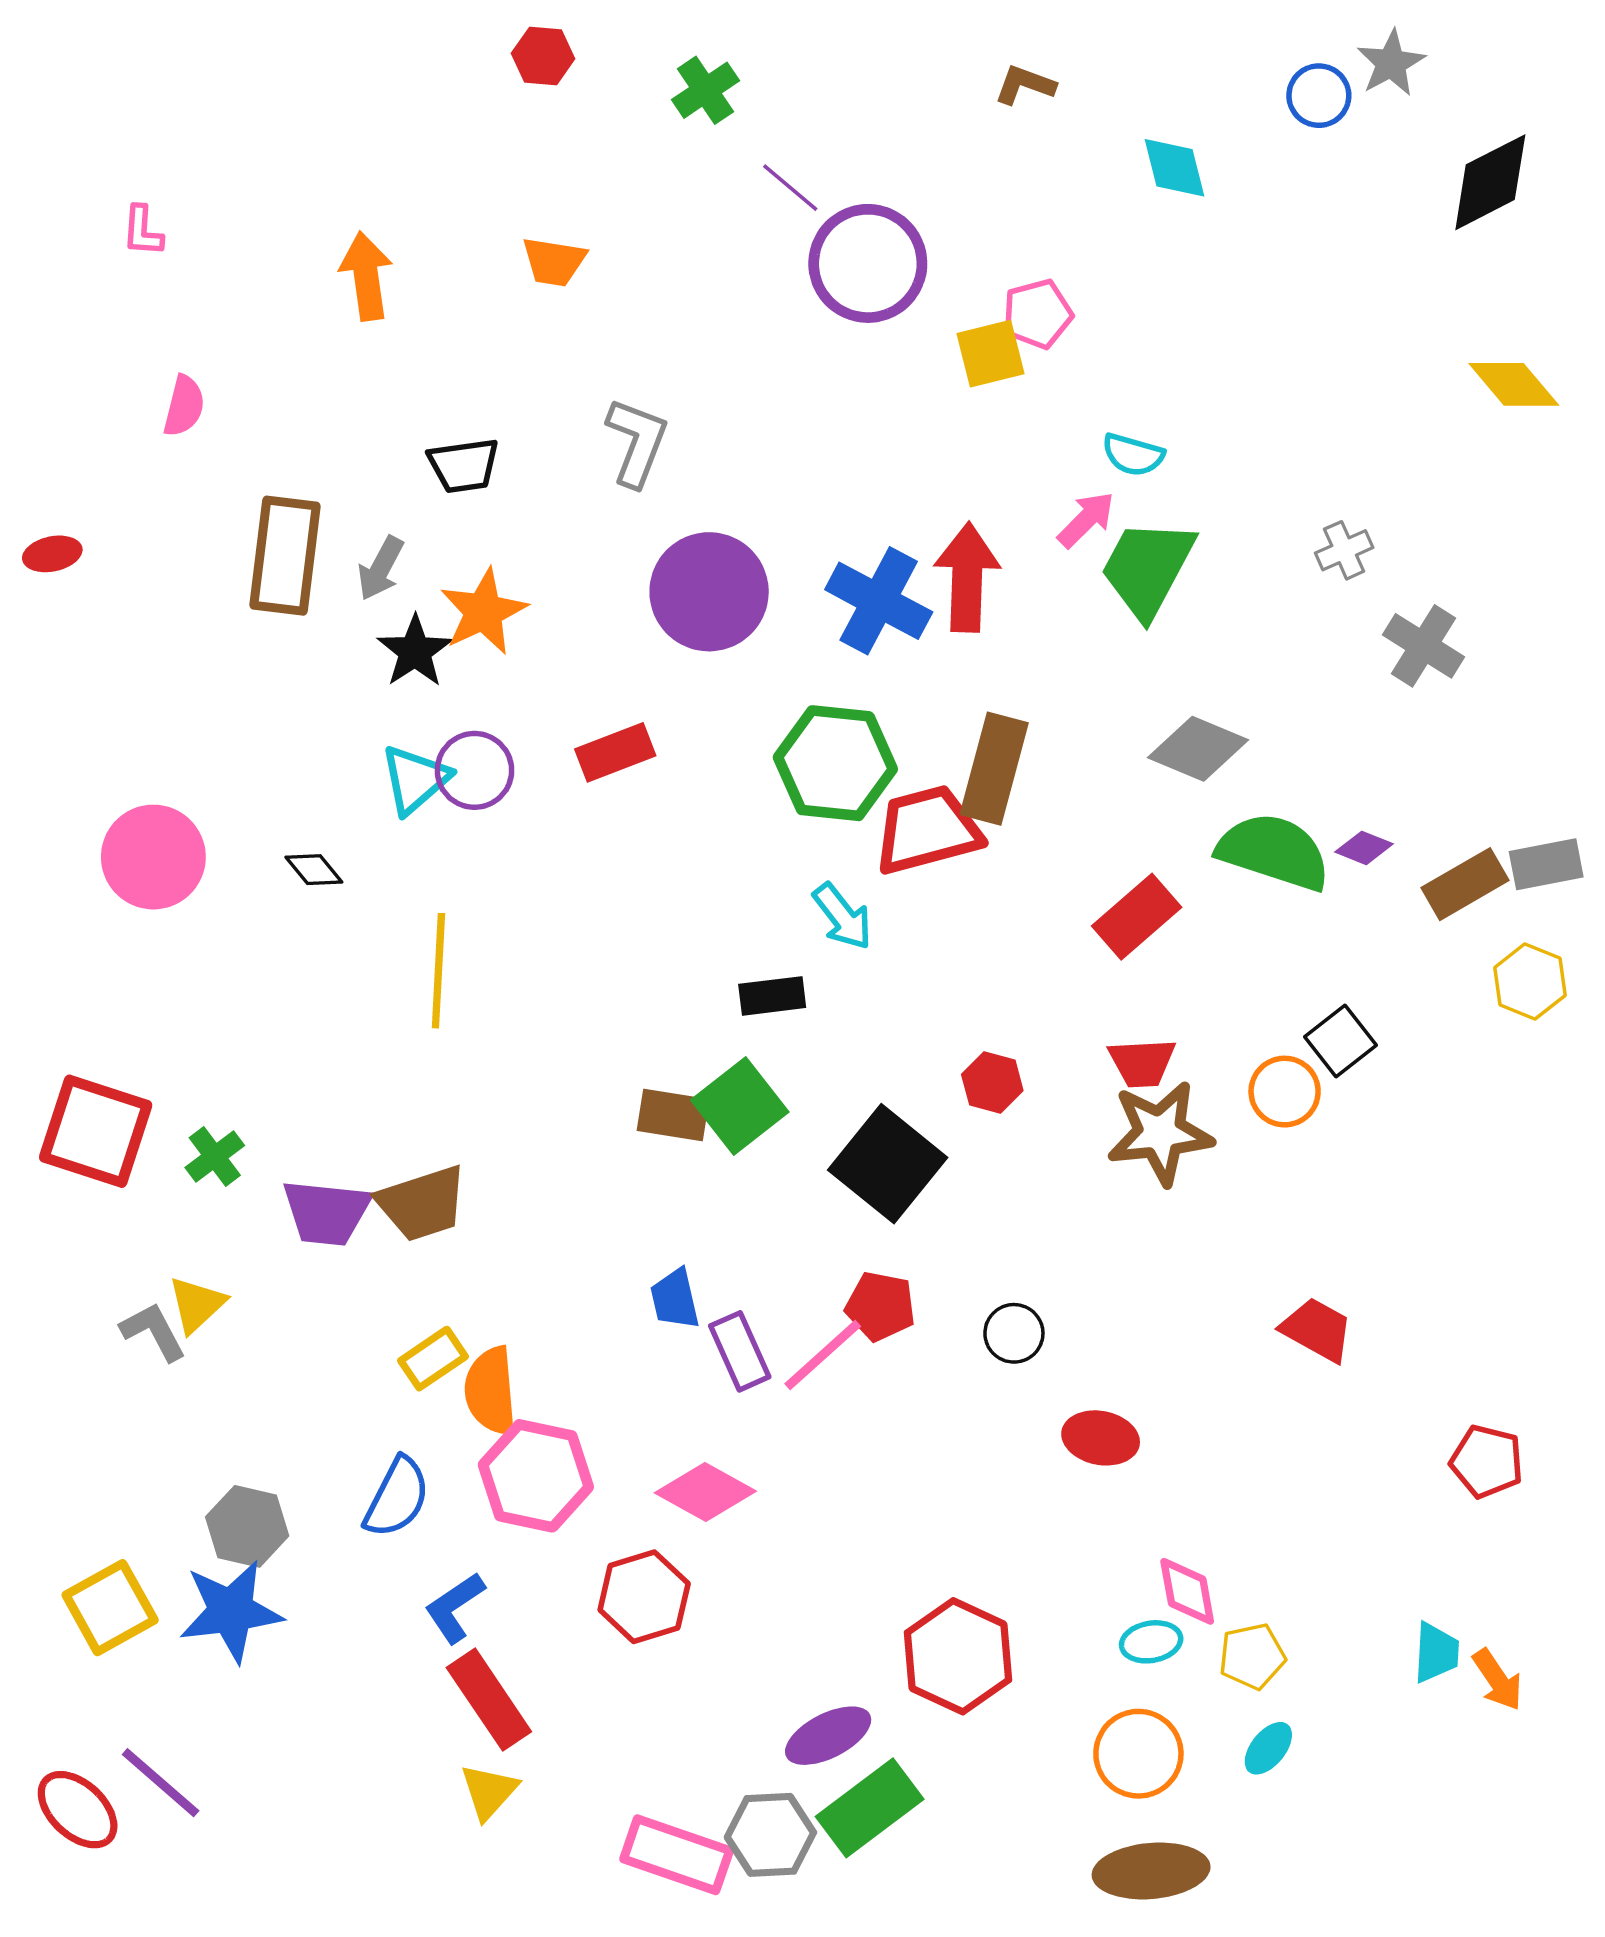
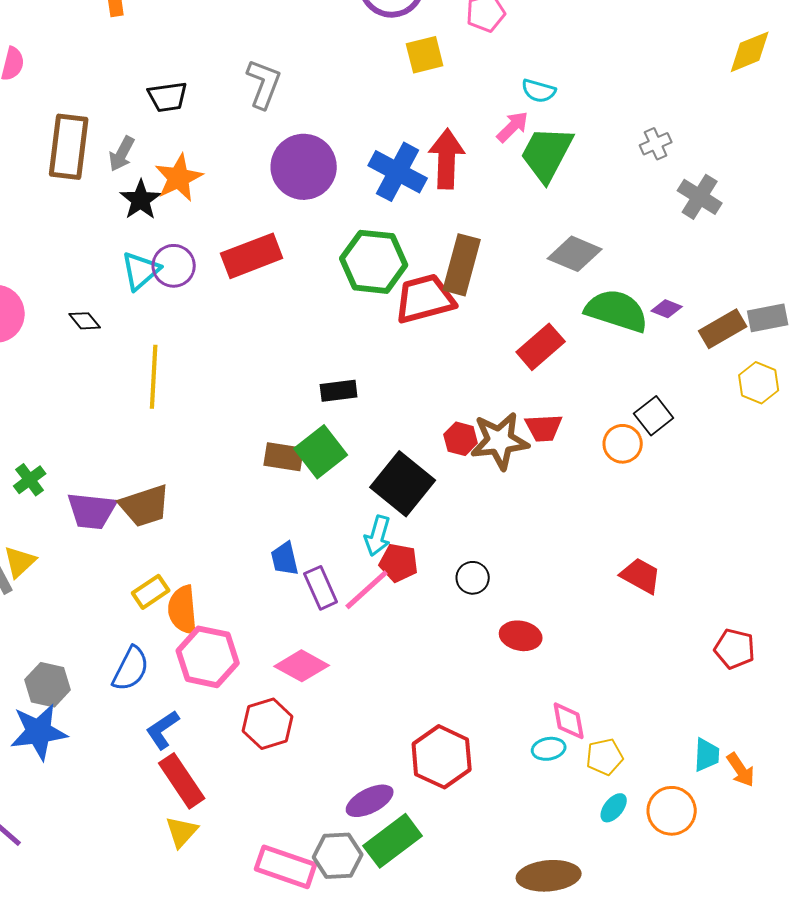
yellow square: (990, 354) -> (425, 55), moved
yellow diamond: (1514, 384) -> (750, 52), turned -72
red rectangle: (615, 752) -> (252, 256), size x1.4
cyan arrow: (843, 917) -> (378, 536), moved, turned 54
brown star: (1160, 1133) -> (500, 441), moved
orange circle: (1138, 1754) -> (672, 811), moved

